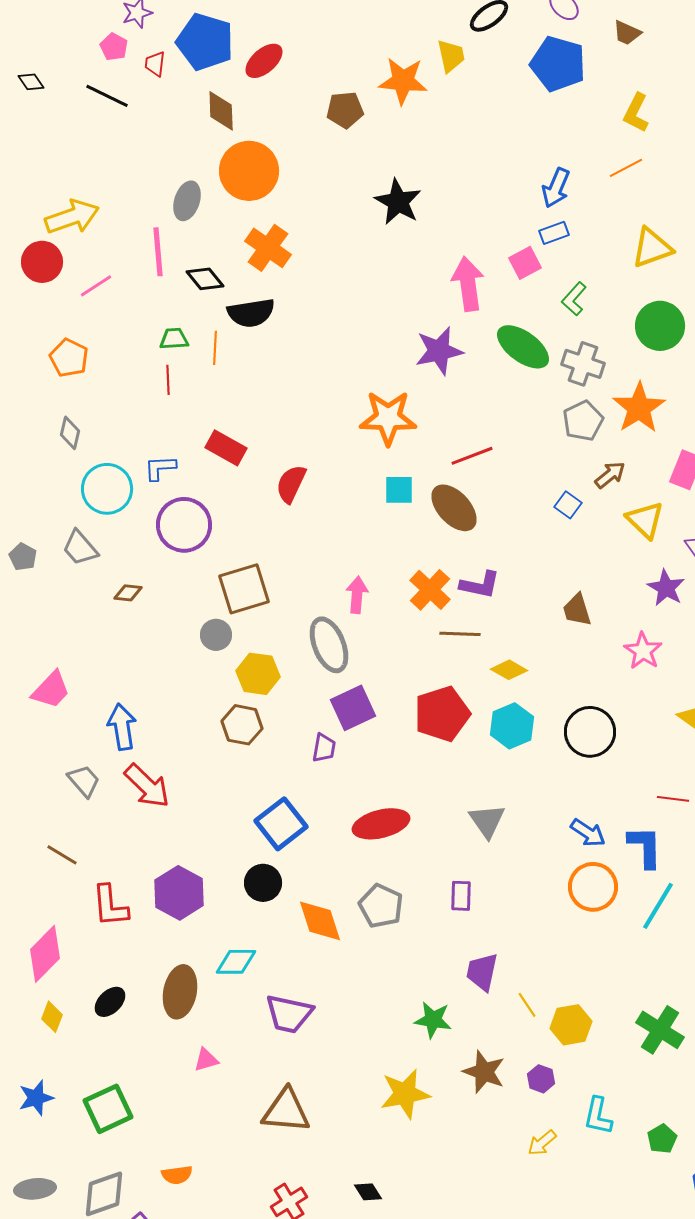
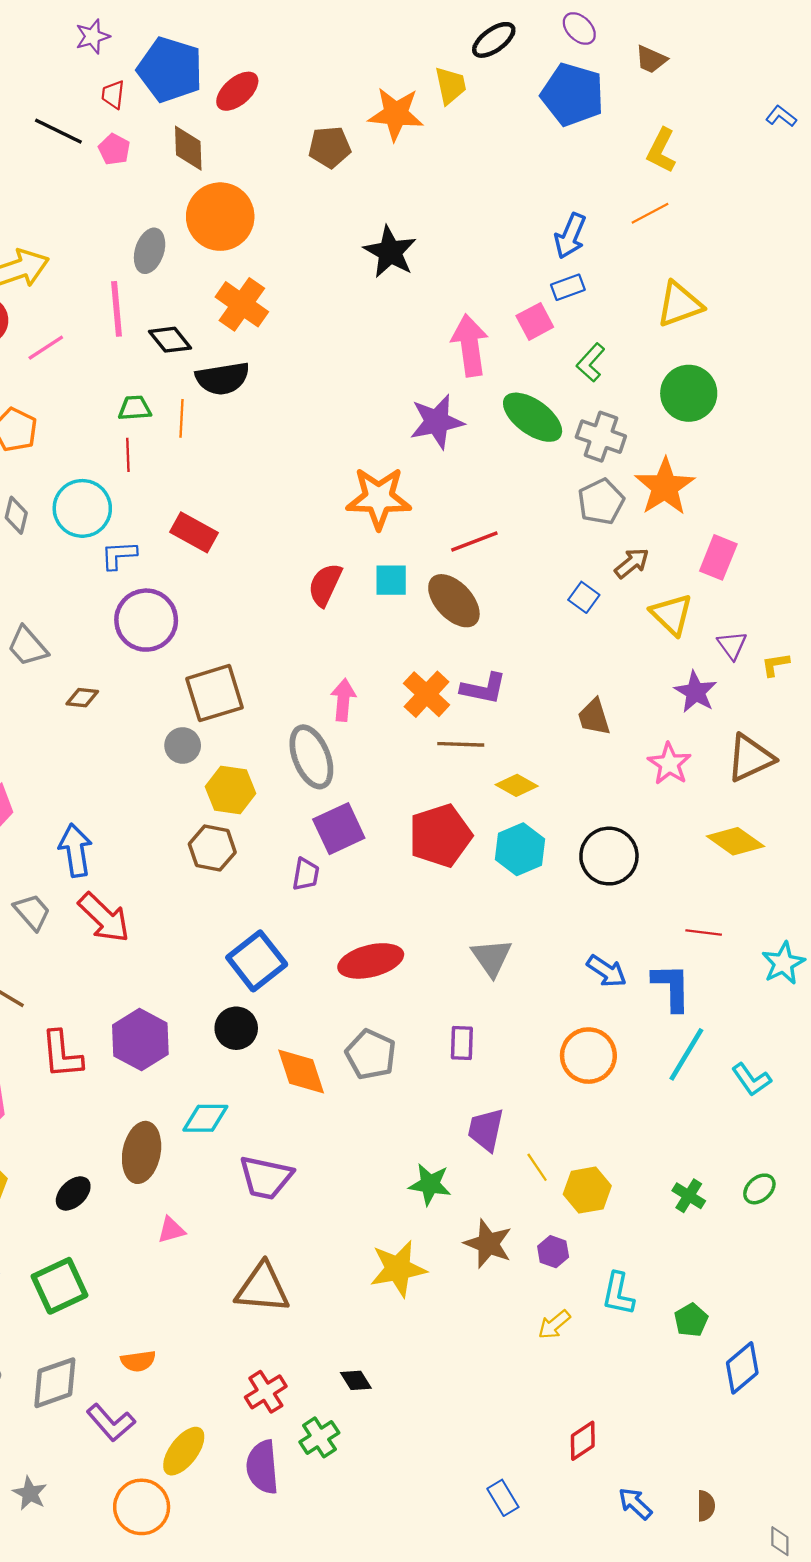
pink pentagon: (114, 47) -> (114, 149), moved
red semicircle: (291, 484) -> (325, 585), moved
cyan circle: (107, 489) -> (82, 508), moved
orange circle: (593, 887) -> (588, 1056), moved
black ellipse: (110, 1002) -> (73, 1193), moved
green cross: (660, 1030) -> (689, 1196), size x0.6

